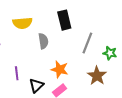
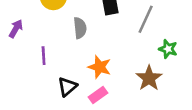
gray line: (87, 43) -> (146, 19), moved
purple line: (17, 73) -> (44, 56), moved

